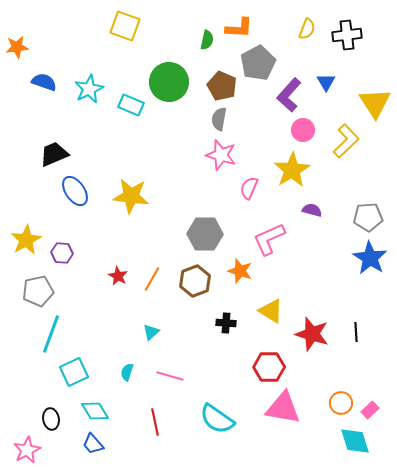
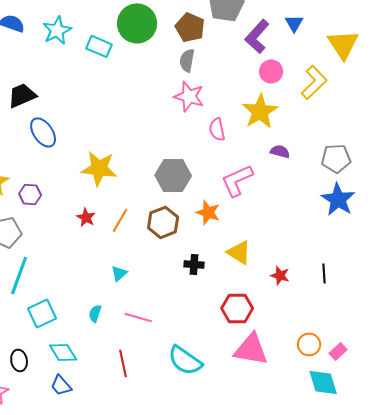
pink semicircle: (249, 188) -> (217, 129), turned -35
yellow star: (131, 196) -> (99, 168), moved
red star: (312, 334) -> (280, 275), size x0.6

